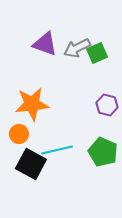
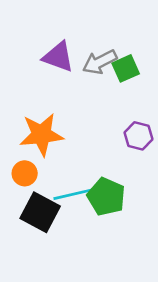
green pentagon: (103, 152) -> (106, 197), moved

